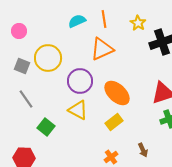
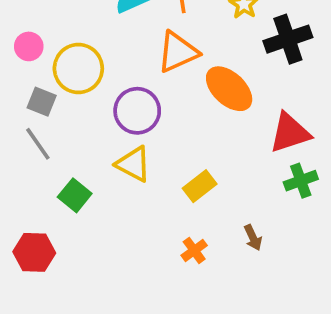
pink circle: (19, 31) -> (29, 46), moved
gray square: (22, 66) -> (42, 102), moved
orange ellipse: (117, 93) -> (229, 89), moved

